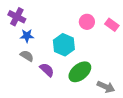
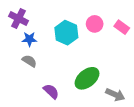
cyan hexagon: (64, 45) -> (66, 33), moved
purple semicircle: (47, 70) -> (51, 91), moved

